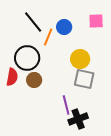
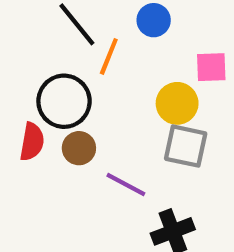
pink square: (96, 21) -> (211, 67), moved
blue circle: (64, 27) -> (154, 20), moved
purple line: (66, 105) -> (126, 184), moved, turned -48

